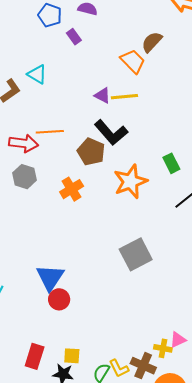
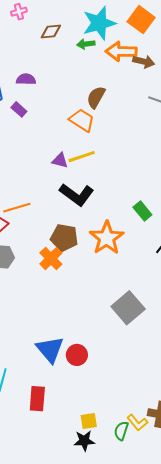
brown pentagon: (91, 152) -> (64, 238), moved
red circle: (59, 299) -> (77, 355), moved
red rectangle: (35, 356) -> (37, 399), moved

